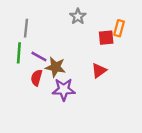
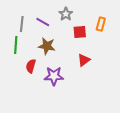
red square: (106, 38) -> (80, 32), moved
purple line: (39, 56) -> (43, 22), moved
brown star: (55, 67) -> (47, 46), moved

